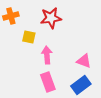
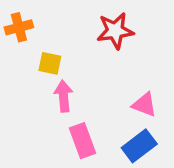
red star: (51, 18) -> (115, 31), moved
pink arrow: (47, 55) -> (64, 96), moved

